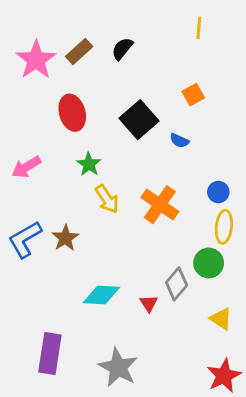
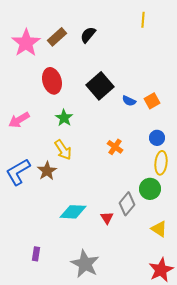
orange square: (193, 95) -> (152, 101), moved
yellow arrow: (107, 199) -> (63, 150), moved
orange cross: (160, 205) -> (115, 147), size x0.6
purple rectangle: (50, 353) -> (36, 254), size x0.5

